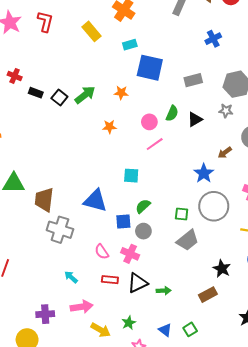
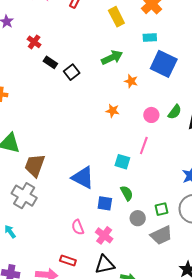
green arrow: (85, 95) -> (112, 57), moved
pink line: (155, 144) -> (144, 145), moved, turned -48
green semicircle: (143, 206) -> (127, 193), turned 91
green square: (182, 214) -> (162, 209), turned -32
gray cross: (60, 230) -> (24, 196), moved
gray circle: (143, 231) -> (138, 218), moved
cyan arrow: (71, 277) -> (10, 232), moved
red rectangle: (110, 280) -> (68, 261), moved

